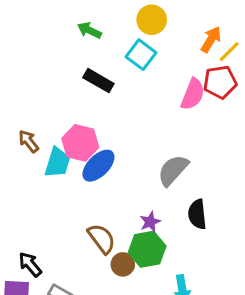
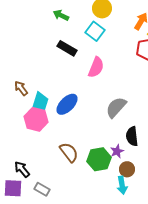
pink semicircle: (193, 94) -> (96, 67), moved
pink hexagon: (80, 143) -> (36, 119), moved
purple star: (150, 222) -> (117, 151), moved
brown circle: (123, 264) -> (127, 169), moved

